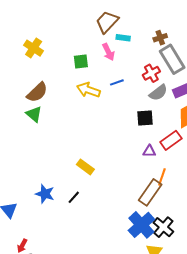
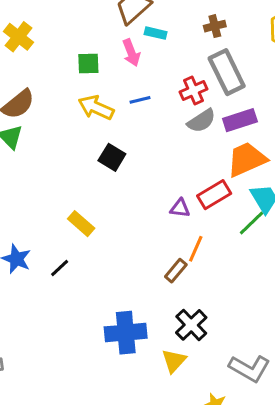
brown cross: (160, 38) -> (215, 26), moved
black square: (145, 118) -> (112, 157), moved, turned 30
brown rectangle: (150, 192) -> (176, 271), size x0.6
blue cross: (141, 225) -> (126, 333), moved, turned 32

